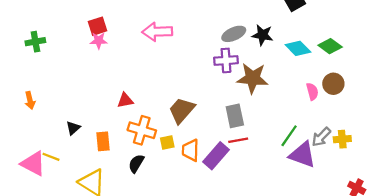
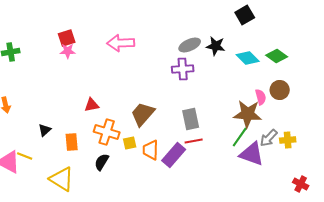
brown star: (253, 78) -> (248, 114), moved

